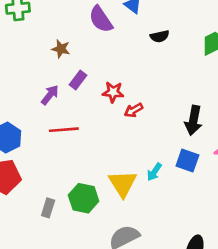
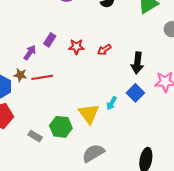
brown star: (61, 49) -> (20, 75), moved
red arrow: (134, 110) -> (104, 50), moved
blue square: (187, 160) -> (135, 93), turned 30
gray rectangle: (48, 208) -> (35, 136), turned -72

